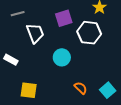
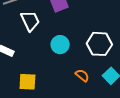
white hexagon: (89, 33) -> (99, 44), moved

